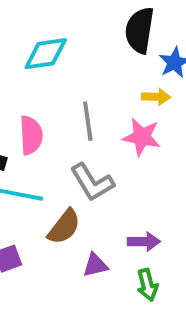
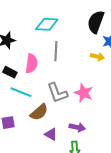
gray line: (88, 121) -> (56, 51), moved
pink star: (142, 137) -> (84, 93), moved
purple triangle: (95, 265) -> (51, 134), turned 32

